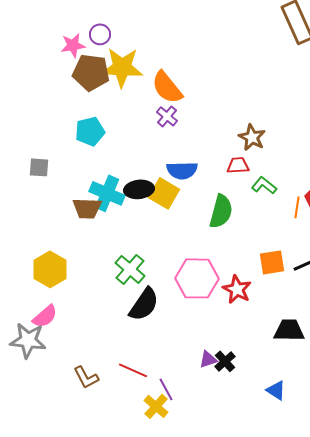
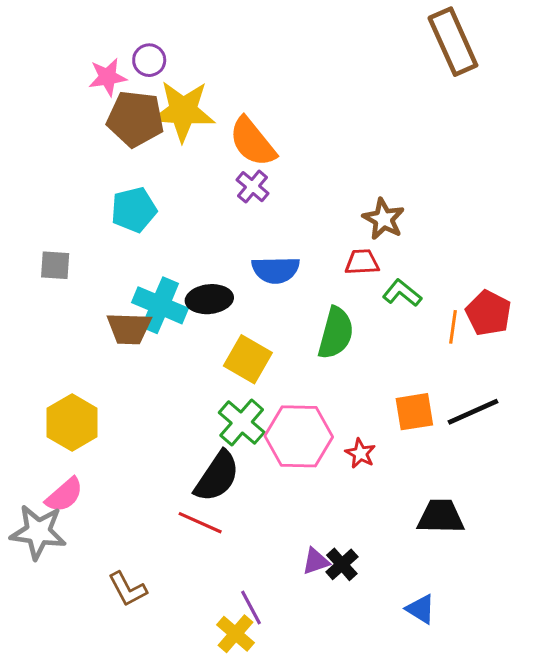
yellow square: (164, 193) -> (248, 359), moved
green cross: (130, 269) -> (242, 423), moved
red star: (237, 289) -> (360, 453), size x0.7
red line: (133, 370) -> (200, 523), moved

